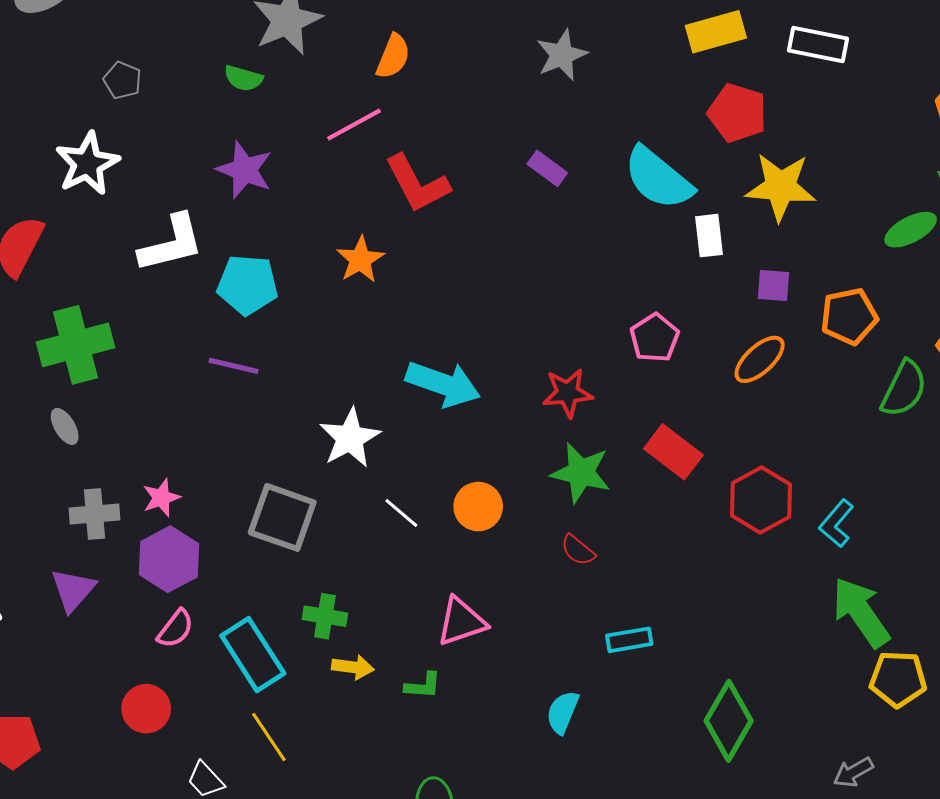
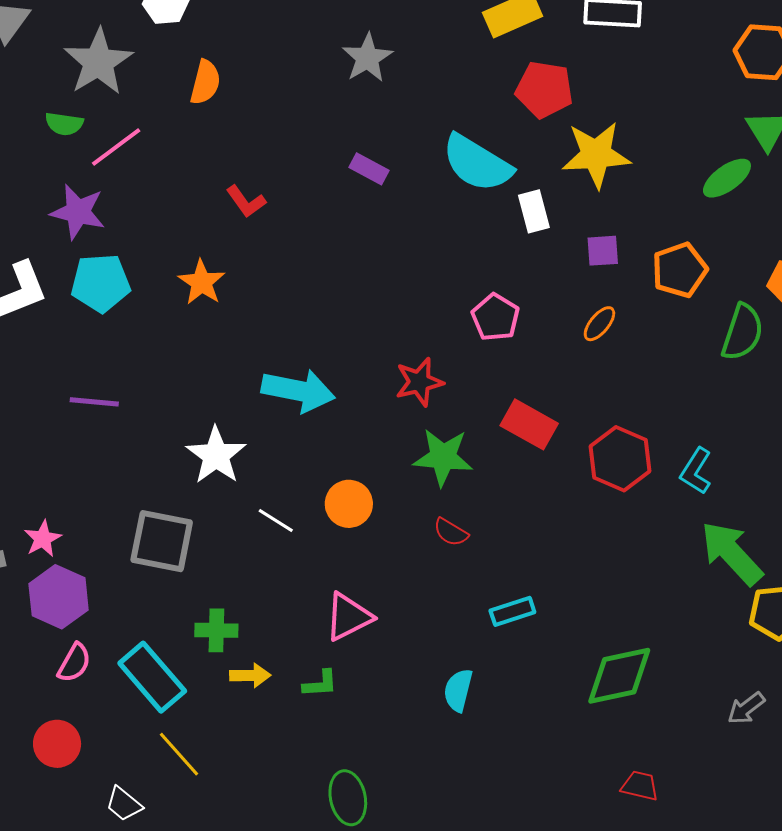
pink line: (354, 125) -> (116, 147), moved
red L-shape: (417, 184) -> (246, 201), size x0.6
cyan pentagon: (248, 285) -> (101, 283), moved
orange ellipse: (760, 359) -> (599, 324), size x0.7
green diamond: (729, 721) -> (619, 676), turned 56

